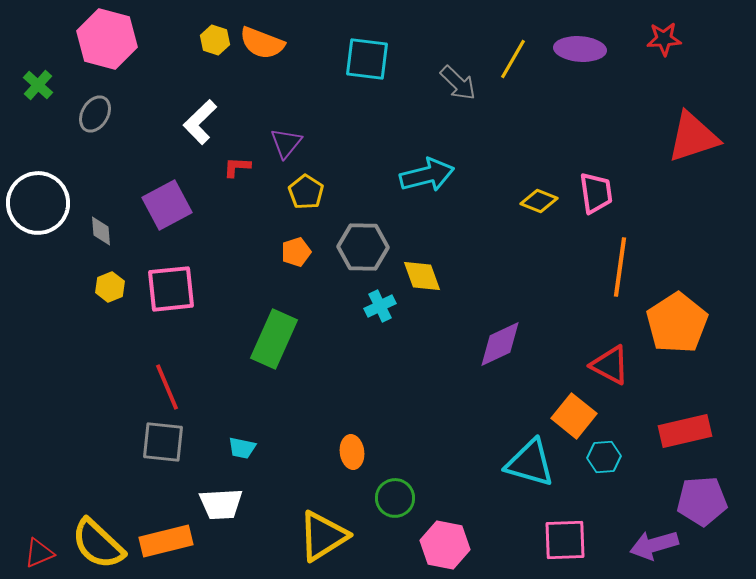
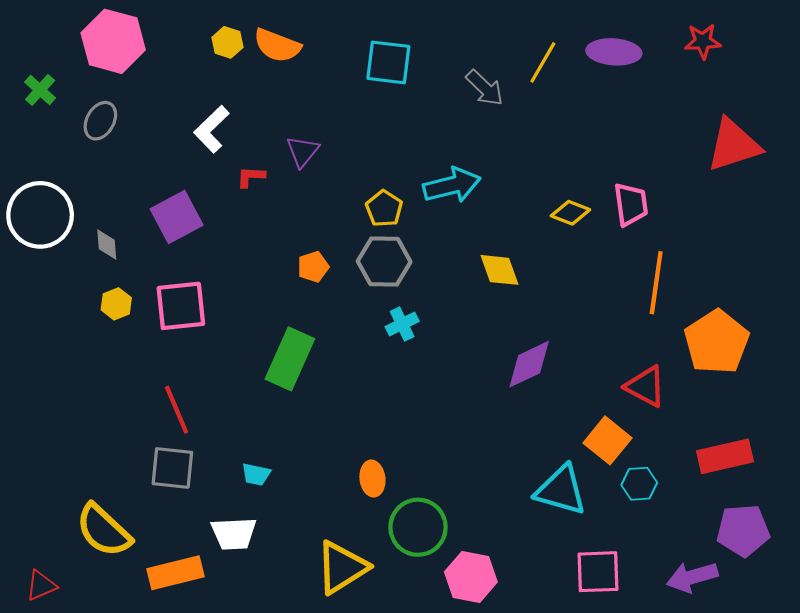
yellow pentagon: (306, 192) -> (384, 209), moved
yellow diamond: (422, 276) -> (500, 270), moved
green circle: (395, 498) -> (418, 527), size x1.4
yellow semicircle: (98, 544) -> (104, 530), moved

